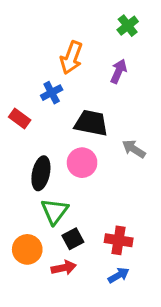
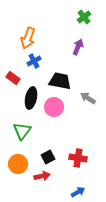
orange arrow: (71, 58) -> (28, 38), moved
black ellipse: (41, 173) -> (31, 98), moved
green triangle: (55, 211) -> (22, 131), moved
blue arrow: (119, 275) -> (78, 192), moved

